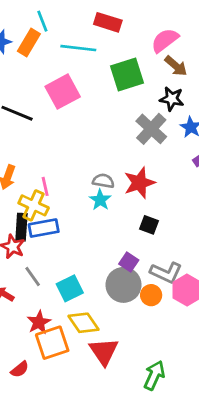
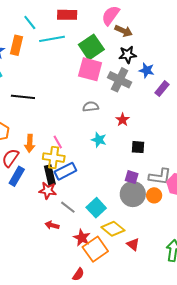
cyan line: (42, 21) -> (30, 22), moved
pink square: (63, 92) -> (90, 69), moved, turned -30
gray semicircle: (103, 181) -> (91, 107), moved
red star: (139, 183) -> (123, 120), size x0.6
red triangle: (104, 351) -> (133, 244), size x0.6

